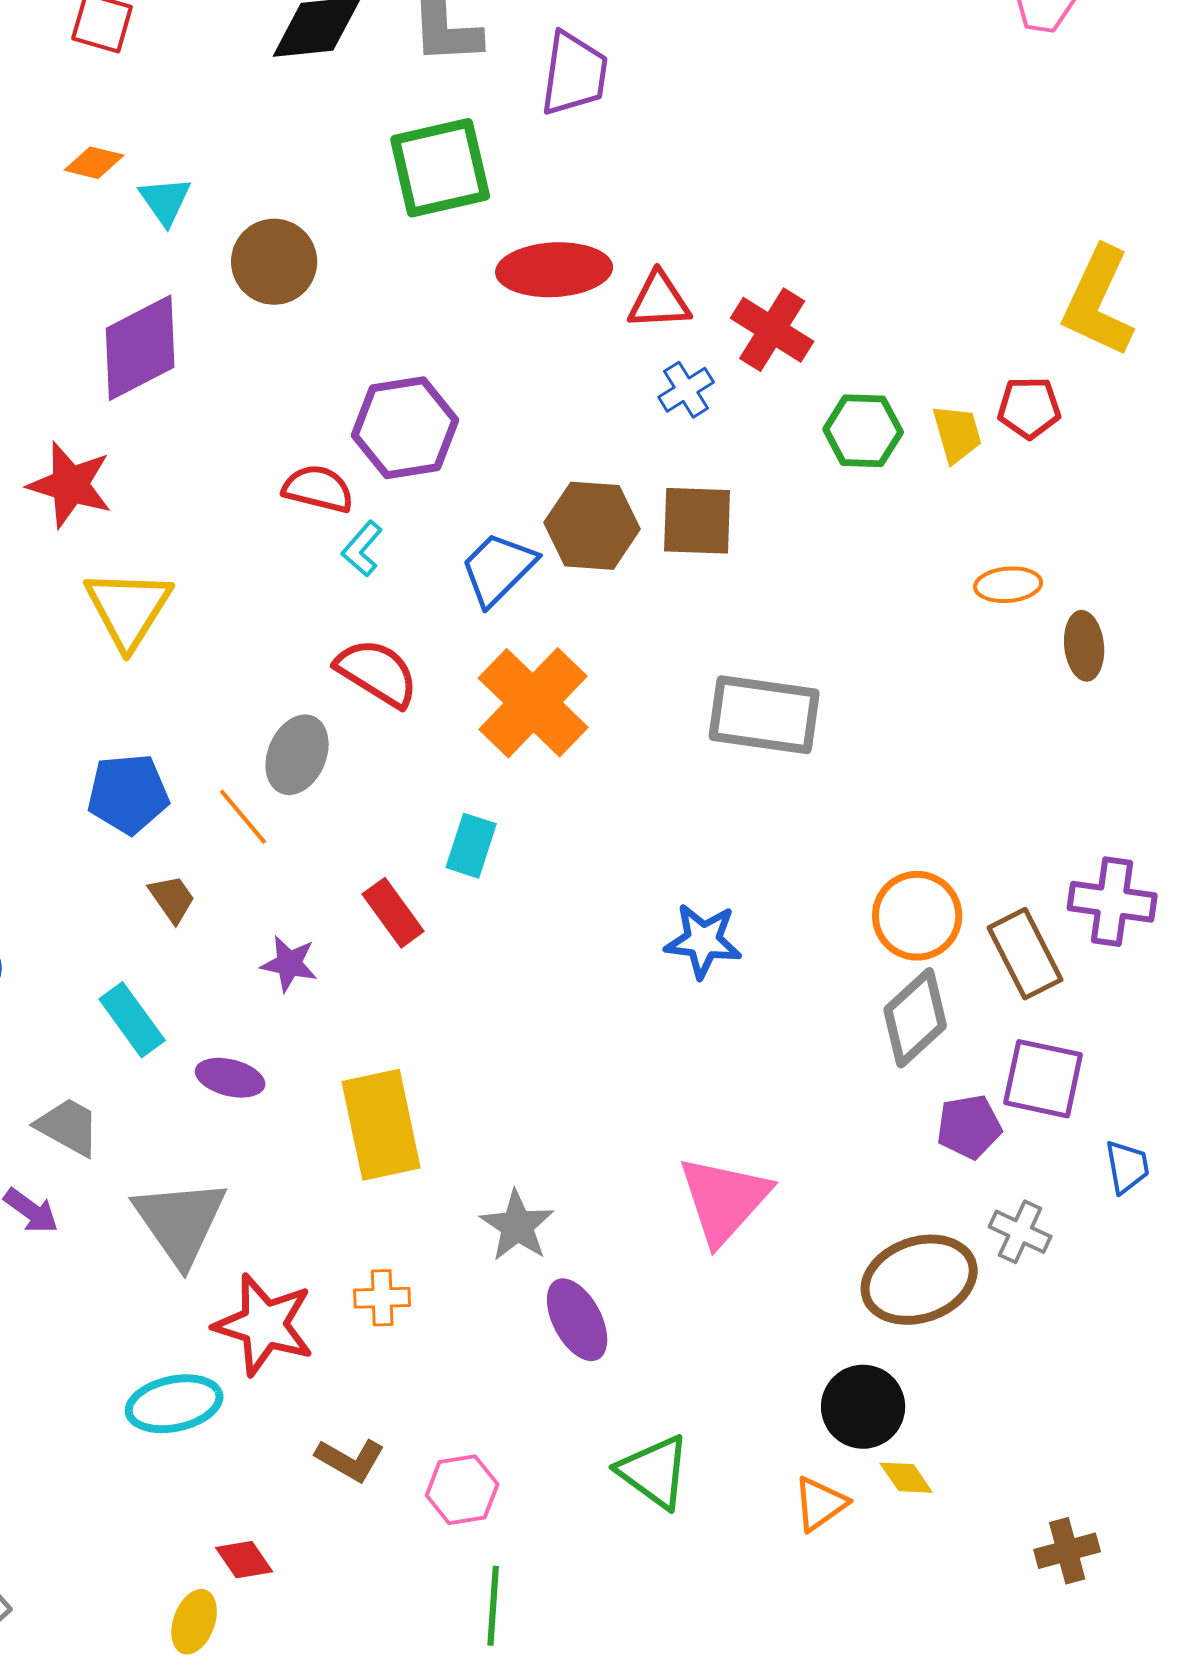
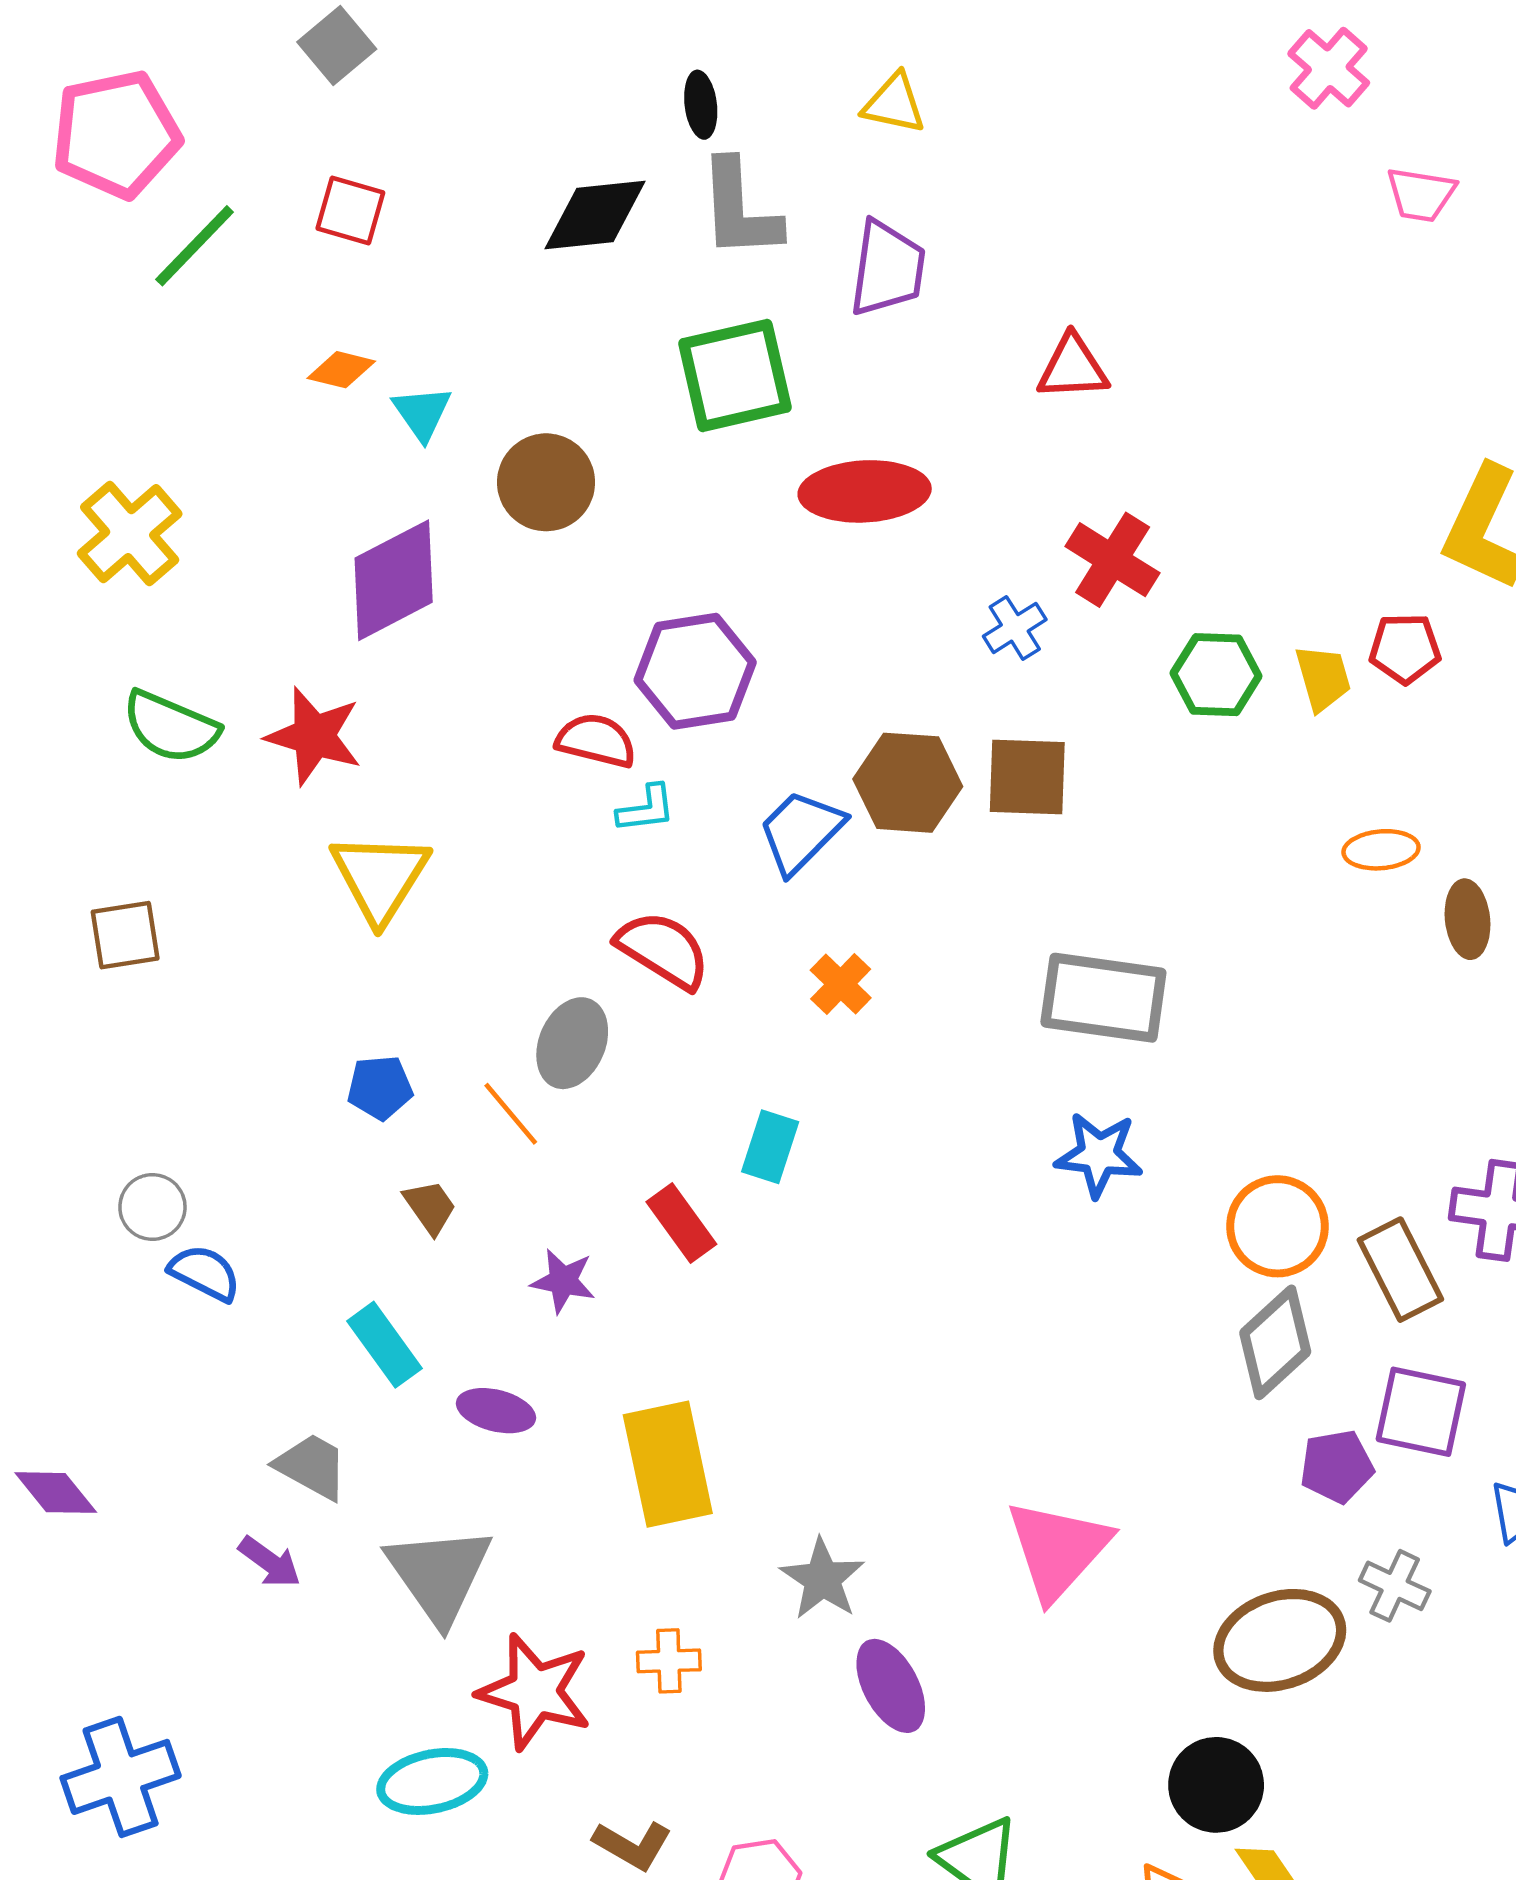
red triangle: (659, 301) -> (1073, 367), moved
cyan L-shape: (362, 549) -> (646, 809), turned -138
orange cross: (533, 703) -> (841, 984), size x0.5
blue pentagon: (128, 794) -> (380, 1088), size x0.7
blue star: (703, 941) -> (1099, 1155), moved

